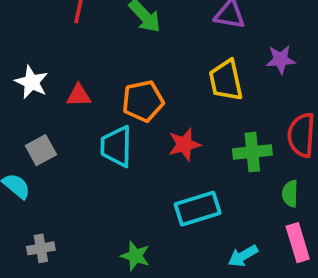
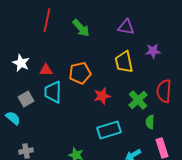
cyan trapezoid: (116, 146) -> (53, 92), moved
green cross: (252, 152) -> (138, 100), turned -36
green semicircle: (290, 194) -> (150, 122), moved

